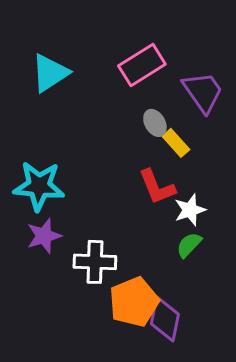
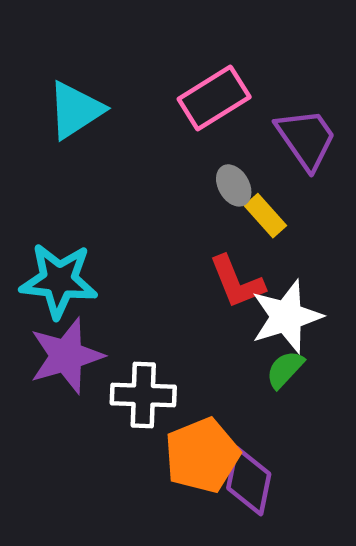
white star: (190, 210) -> (286, 317), size x1.5
purple star: (44, 236) -> (66, 356), size x1.4

